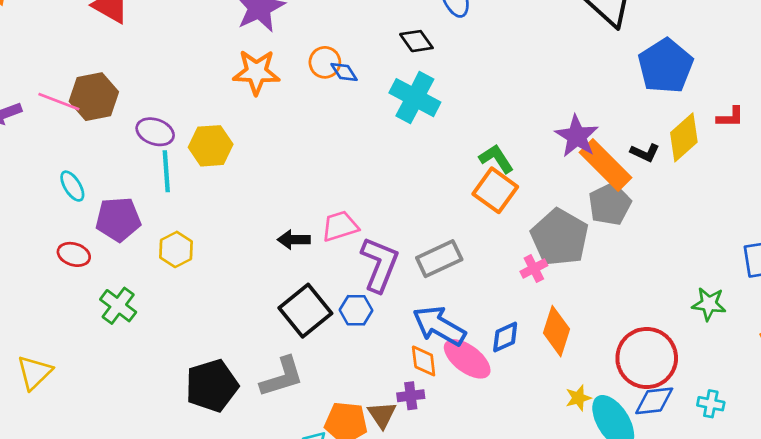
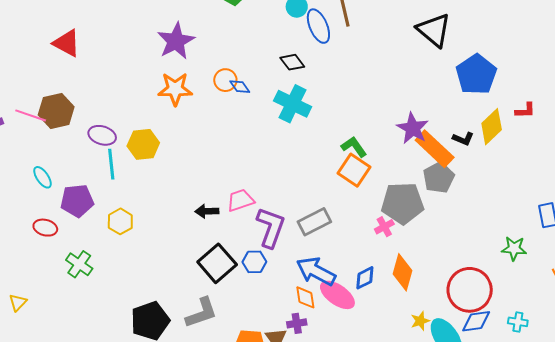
gray pentagon: (560, 237) -> (402, 203), turned -30
yellow triangle: (34, 372) -> (18, 302), moved, size x0.7

